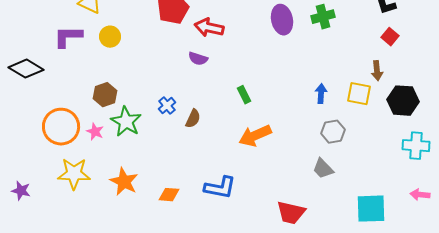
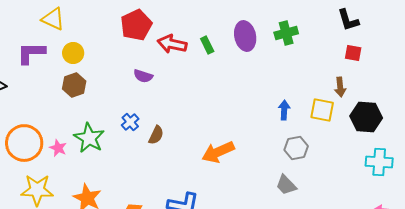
red square: (390, 37) -> (353, 53), turned -30
purple semicircle: (198, 59) -> (143, 76), moved
brown hexagon: (105, 95) -> (74, 85), moved
green rectangle: (244, 95) -> (207, 45), moved

